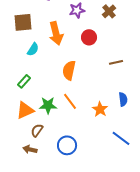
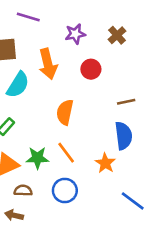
cyan semicircle: (33, 49) -> (18, 85), size x1.5
blue semicircle: (123, 99) -> (124, 136), moved, size x1.5
brown semicircle: (37, 130) -> (23, 190), turned 56
blue circle: (67, 145) -> (65, 190), moved

